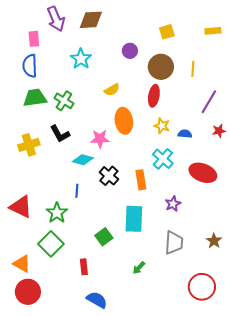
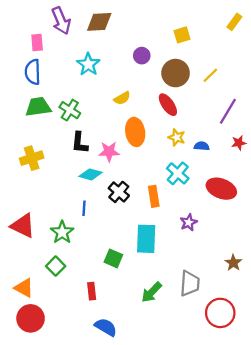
yellow rectangle: (213, 31) -> (234, 22), moved, turned -49
yellow line: (193, 69) -> (210, 75), turned 42
red ellipse: (154, 96) -> (168, 105), turned -45
black L-shape: (60, 134) -> (80, 143), moved, turned 35
green square: (104, 237) -> (113, 258), turned -30
gray trapezoid: (174, 243) -> (190, 283), moved
green square: (51, 244) -> (56, 266), size x0.7
green arrow: (139, 268) -> (152, 292), size x1.5

